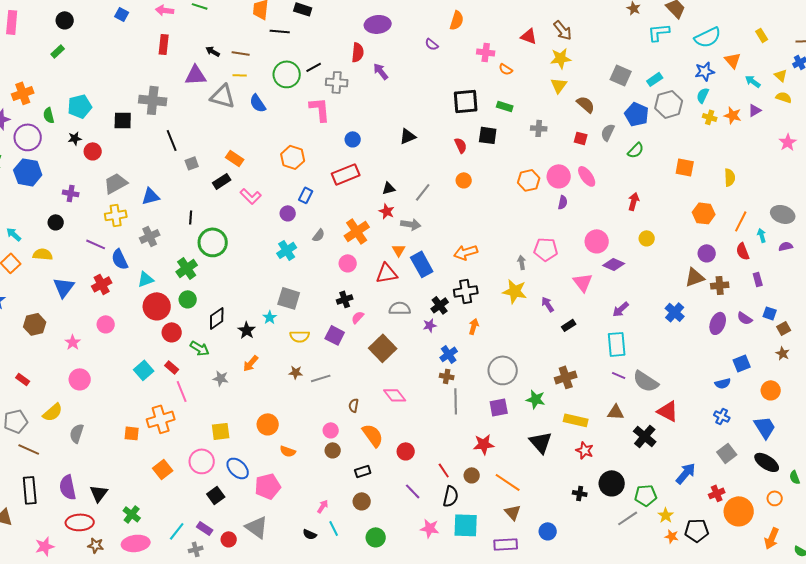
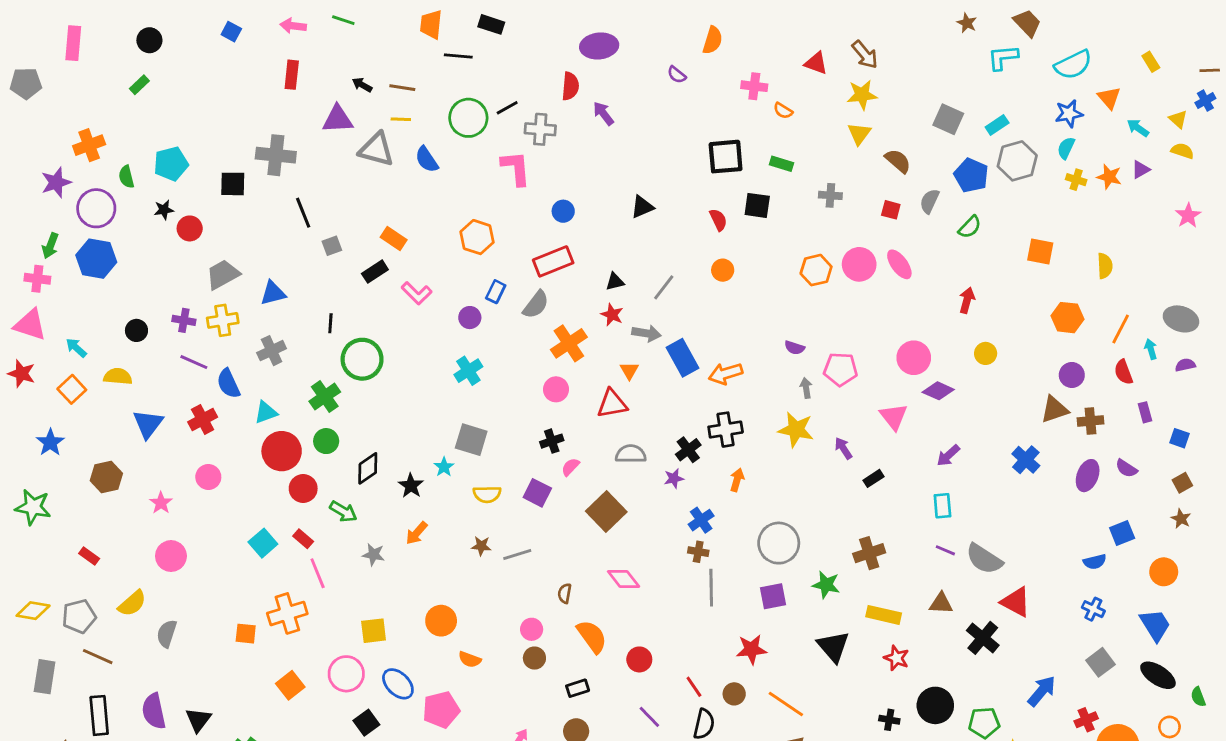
purple cross: (71, 193) -> (184, 320), moved
purple semicircle: (563, 202) -> (794, 348), moved, turned 96
gray semicircle: (319, 235) -> (536, 305), moved, size x1.5
blue rectangle: (422, 264) -> (682, 358), moved
blue square: (770, 313) -> (1180, 438), moved
cyan rectangle: (617, 344) -> (942, 506), size x0.7

